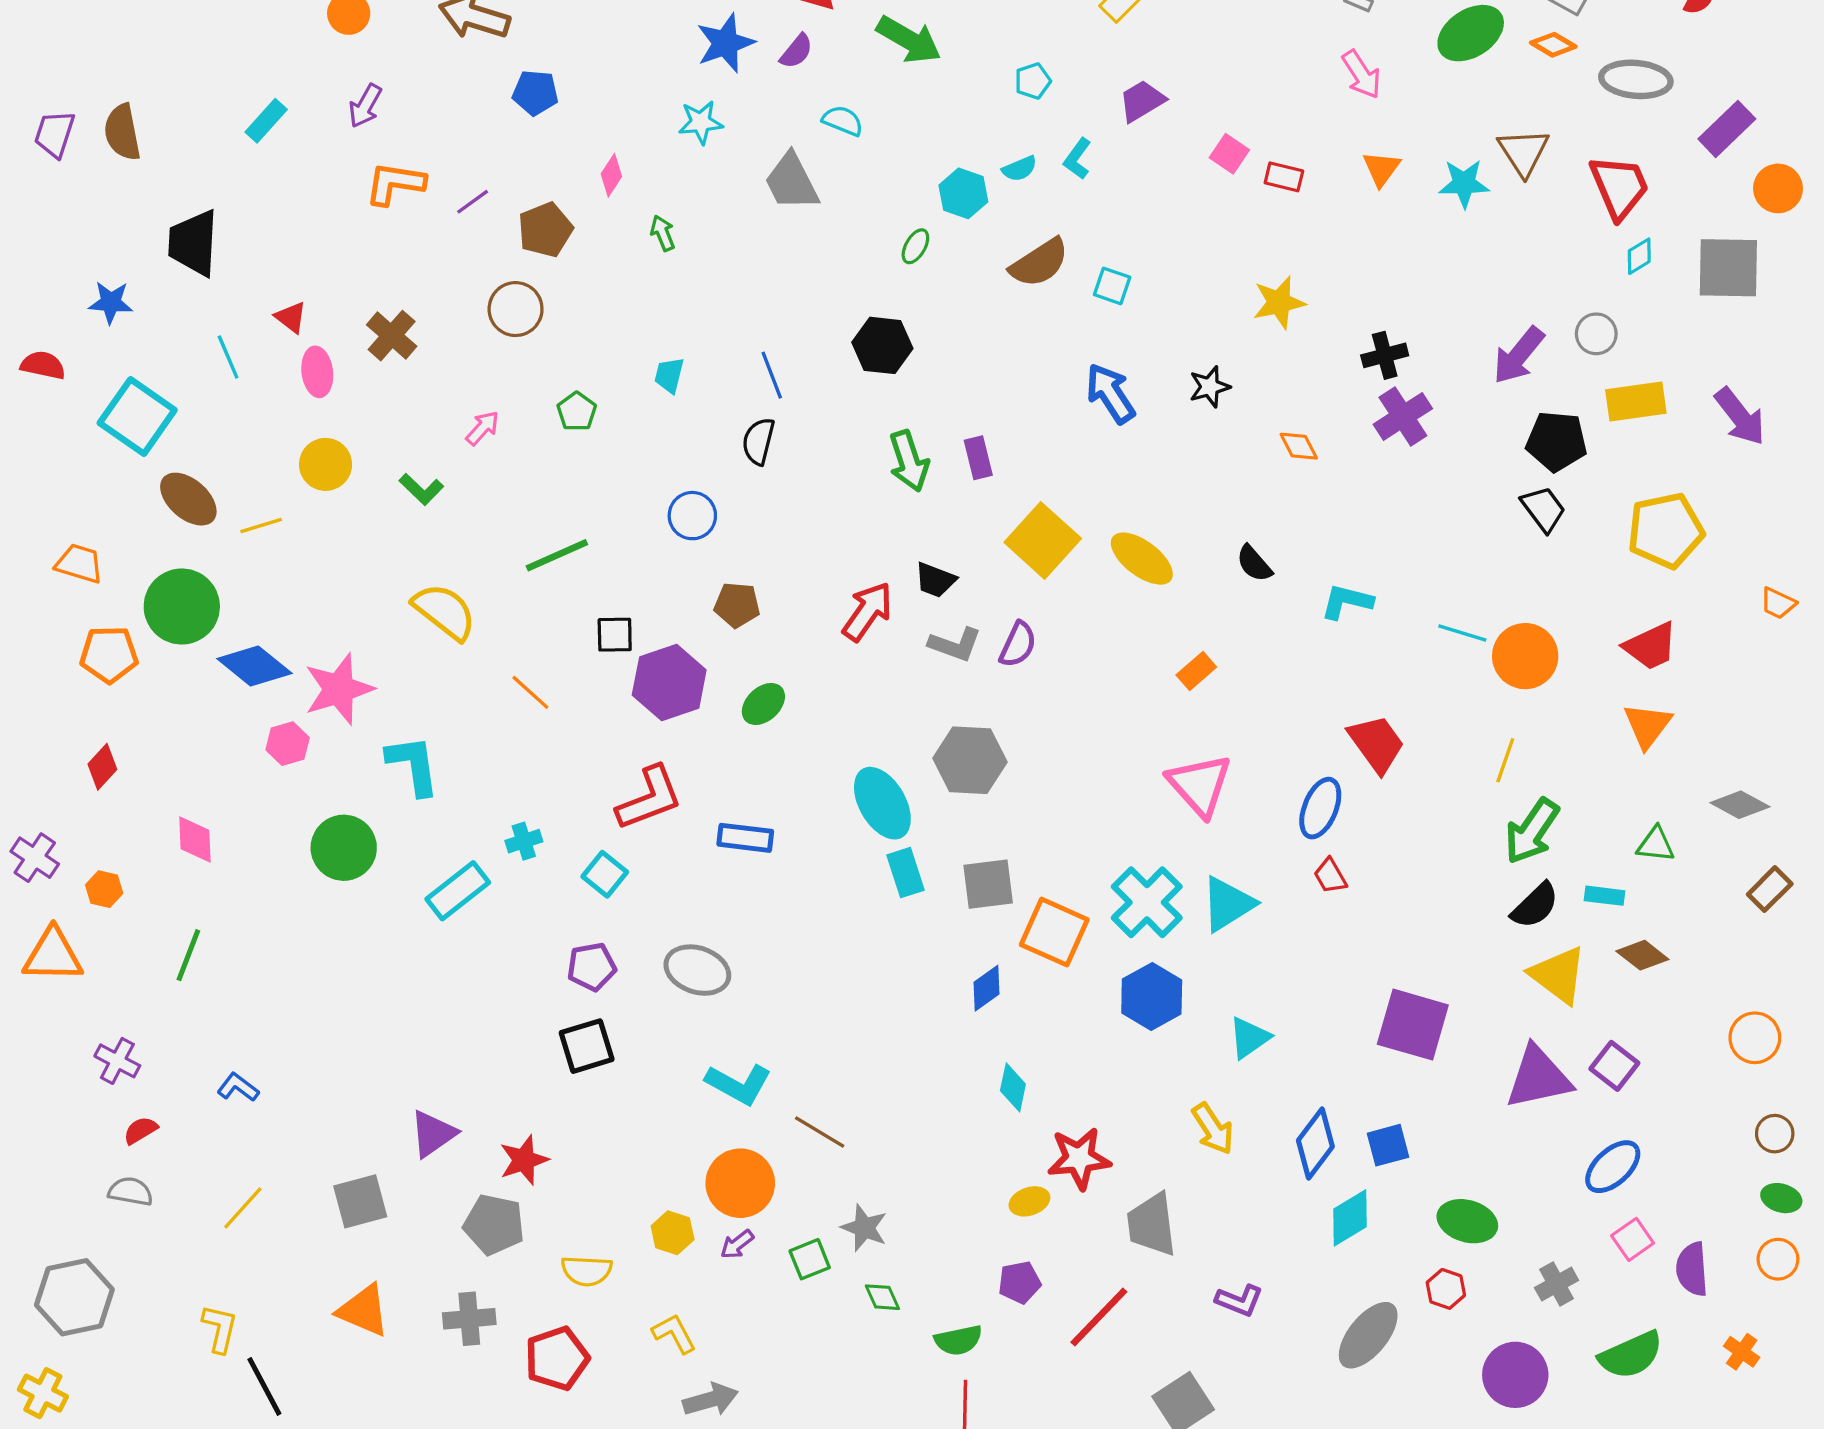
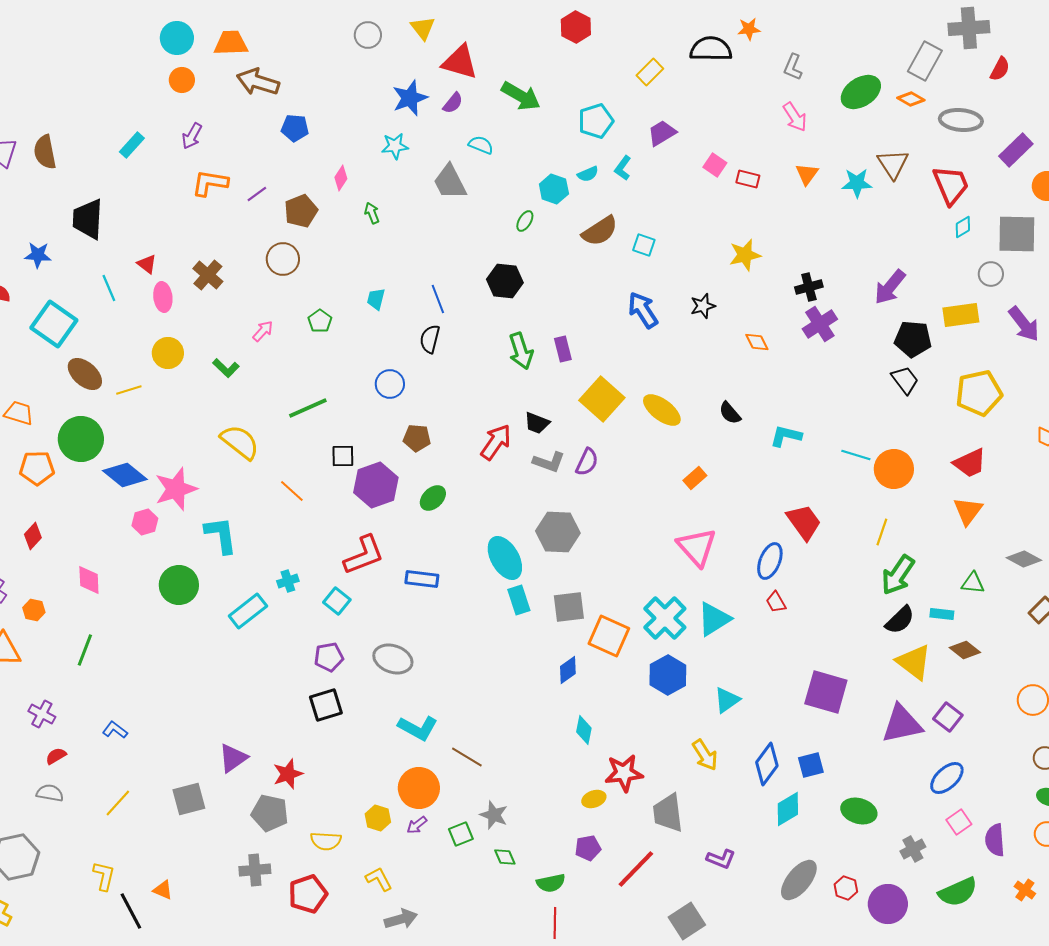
cyan pentagon: (1033, 81) -> (596, 121), size x1.6
gray circle: (1596, 334) -> (991, 274), moved
red hexagon: (1446, 1289) -> (846, 888), moved
orange triangle: (364, 1310) -> (163, 890), moved, size x0.6

